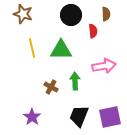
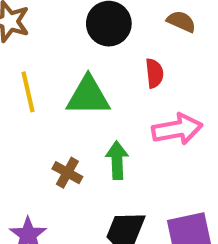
brown semicircle: (106, 14) -> (181, 21), turned -64
red semicircle: (93, 31) -> (154, 73), moved

